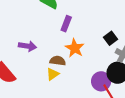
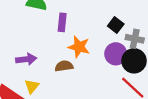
yellow triangle: (53, 74) -> (32, 86), moved
purple circle: (101, 81) -> (116, 54), moved

